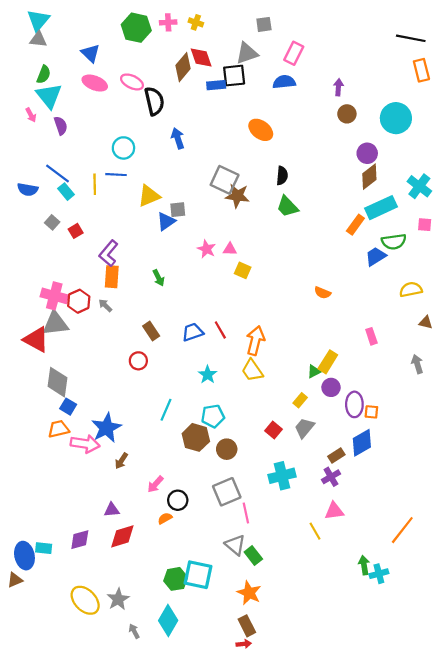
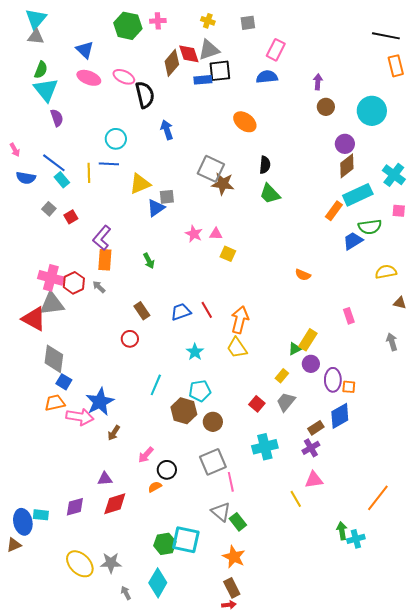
yellow cross: (196, 22) -> (208, 21), moved
gray triangle: (247, 53) -> (209, 50), moved
pink arrow: (31, 115) -> (15, 150), moved
gray star: (118, 599) -> (111, 563), turned 30

